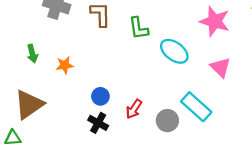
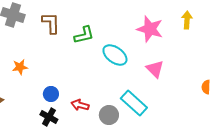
green L-shape: (139, 28) -> (84, 35), turned -95
red arrow: (134, 109) -> (80, 105), turned 72

